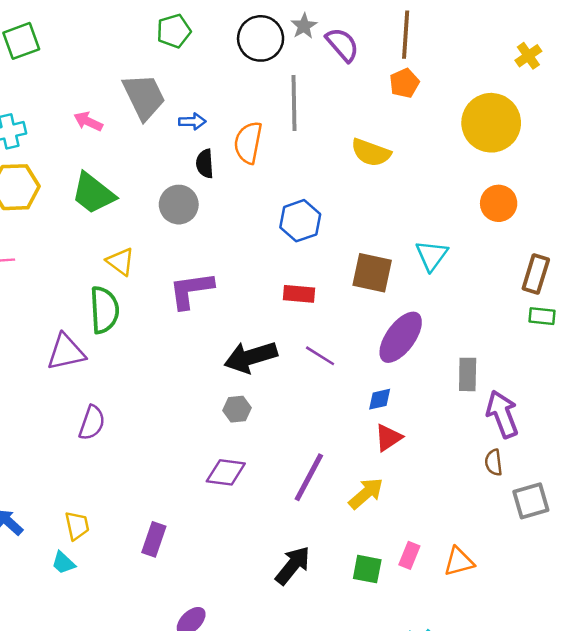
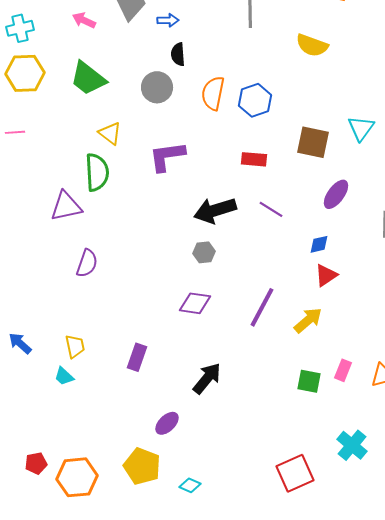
orange semicircle: (248, 143) -> (213, 93), moved
purple ellipse: (401, 337) -> (336, 194), size x0.7
black arrow: (293, 565) -> (207, 378), moved

